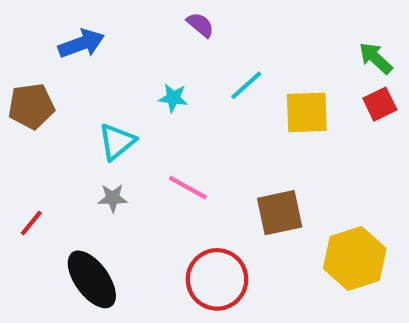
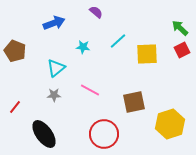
blue arrow: (81, 44) -> (54, 23), moved
brown pentagon: (31, 106) -> (15, 51), turned 30

